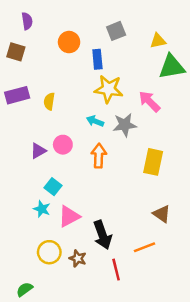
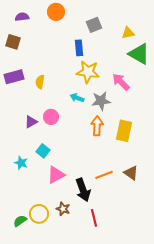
purple semicircle: (27, 21) -> (22, 17), turned -88
orange circle: (69, 42) -> (56, 12), moved
green triangle: (172, 67) -> (139, 54), turned 40
orange arrow: (99, 156) -> (97, 126), moved
cyan star: (42, 209) -> (21, 163), moved
orange line: (144, 247) -> (104, 175), moved
yellow circle: (49, 252) -> (39, 214), moved
green semicircle: (25, 289) -> (20, 221), moved

